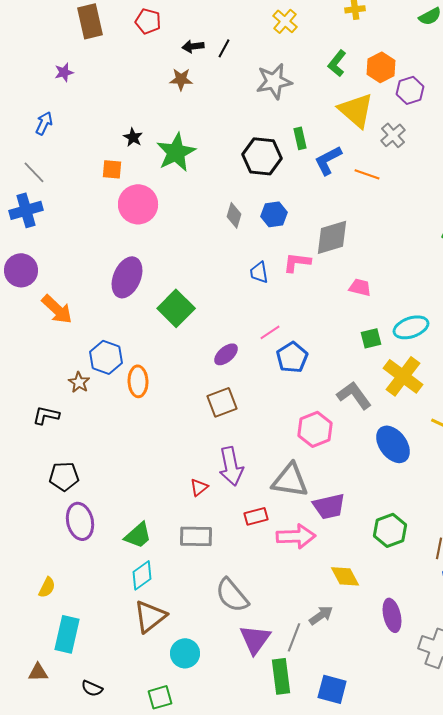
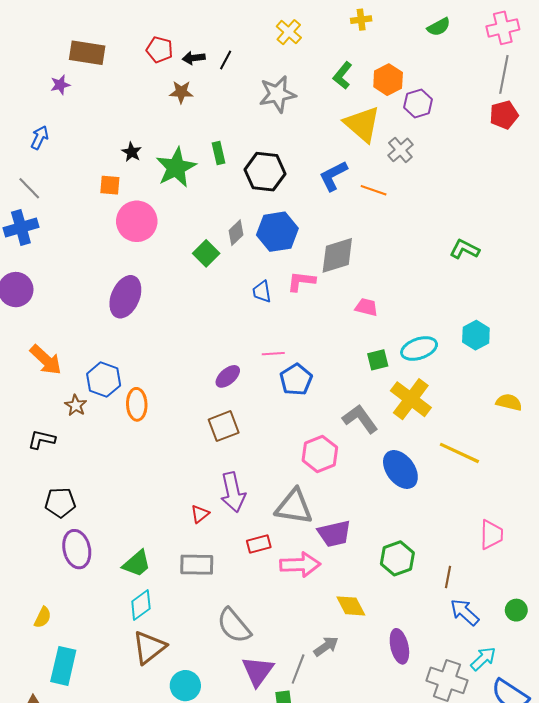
brown rectangle: (90, 21) -> (87, 53), moved, turned -68
red pentagon: (148, 21) -> (160, 50), moved
green rectangle: (300, 138) -> (218, 153), moved
blue hexagon: (274, 214) -> (277, 232), size x1.5
gray diamond: (234, 215) -> (236, 233), turned 30
green square: (176, 308) -> (206, 253), moved, size x0.7
orange arrow: (57, 309) -> (46, 360), moved
pink line: (270, 332) -> (273, 354), turned 30

